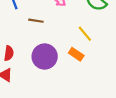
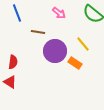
purple circle: (45, 56) -> (55, 51), moved

